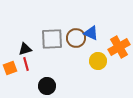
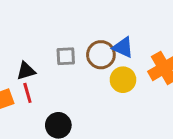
gray square: (52, 39) -> (66, 56), size x0.6
yellow circle: (98, 61) -> (123, 80), moved

